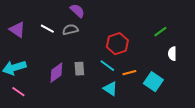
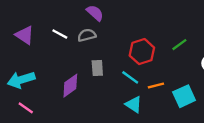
green line: (160, 32) -> (179, 45), moved
gray rectangle: (79, 69) -> (97, 68), moved
cyan square: (153, 82) -> (184, 96), turned 30

